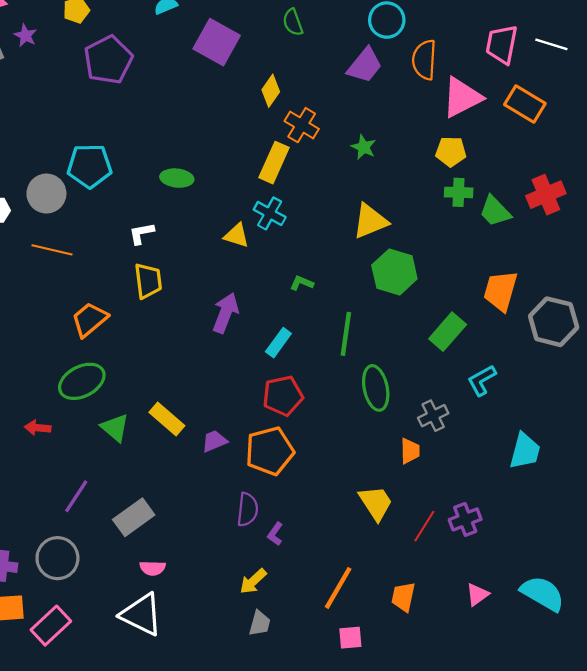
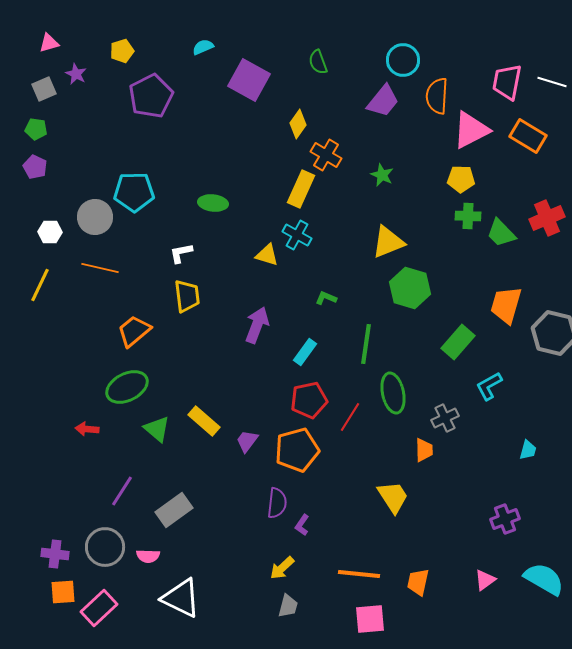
purple trapezoid: (214, 441) -> (247, 441), turned -30
cyan trapezoid: (525, 451) -> (528, 450), size x0.6
purple cross: (465, 519) -> (505, 519), moved
red line: (424, 526) -> (350, 417), moved
pink semicircle: (153, 568) -> (148, 556), moved
orange line: (338, 588) -> (359, 574), turned 66
pink square: (350, 638) -> (370, 619), size x1.4

